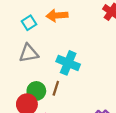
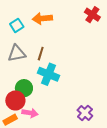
cyan cross: (68, 63) -> (48, 74), moved
brown line: (56, 88) -> (41, 54), moved

